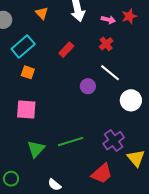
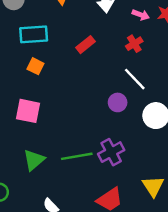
cyan rectangle: (23, 47) -> (34, 34), turned 30
purple circle: (88, 86) -> (118, 102), moved
purple cross: (114, 141) -> (111, 152), moved

